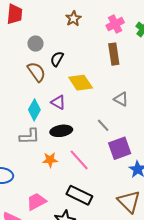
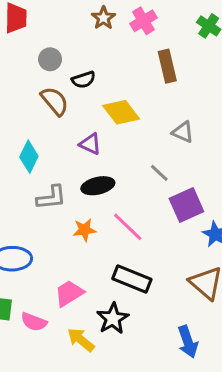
pink cross: (115, 24) -> (143, 21), moved
black semicircle: (57, 59) -> (84, 80), turned -133
cyan diamond: (34, 110) -> (29, 157), moved

